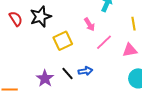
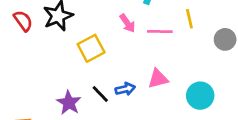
pink line: (104, 42) -> (160, 31), moved, turned 48
pink triangle: (130, 50) -> (158, 79), moved

